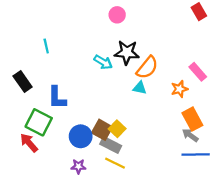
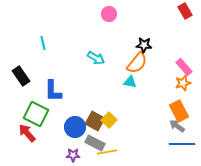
black star: (127, 52) -> (144, 45), moved, size x0.7
orange star: (179, 89) -> (183, 83), moved
gray rectangle: (111, 145) -> (95, 143), moved
yellow line: (115, 163) -> (107, 152), turned -36

